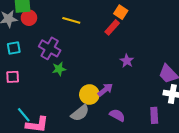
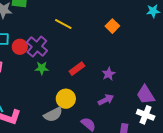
red circle: (29, 18) -> (20, 47), moved
red rectangle: (112, 27) -> (77, 69), moved
purple arrow: (105, 90) -> (106, 100), moved

